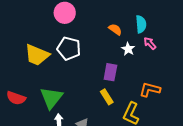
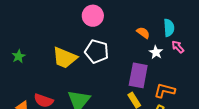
purple rectangle: (110, 72) -> (138, 75), size x1.4
orange L-shape: (150, 90) -> (165, 91), moved

